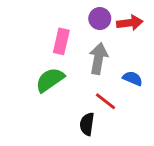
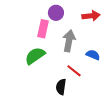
purple circle: (100, 19) -> (56, 13), moved

